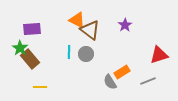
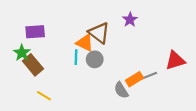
orange triangle: (77, 20) -> (85, 43), moved
purple star: (125, 25) -> (130, 20), moved
gray line: (148, 81) -> (149, 76), moved
yellow line: (40, 87) -> (44, 96), turned 32

